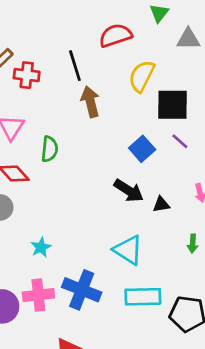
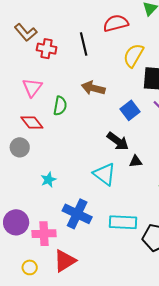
brown arrow: (90, 102) -> (93, 88), moved, turned -65
black triangle: (161, 204) -> (136, 161), moved
cyan triangle: (128, 250) -> (104, 174), moved
pink cross: (38, 295) -> (44, 234), moved

